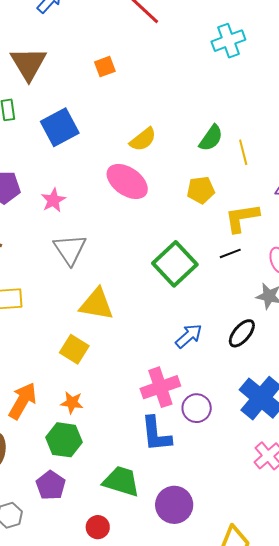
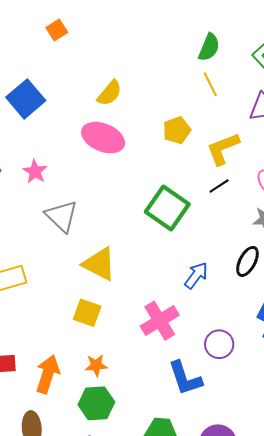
green semicircle: (211, 138) -> (209, 47), moved
yellow triangle: (97, 304) -> (99, 264), turned 30
pink cross: (160, 387) -> (160, 321), moved

